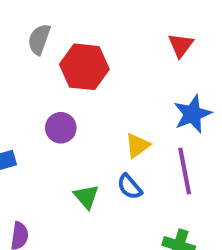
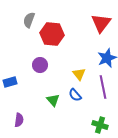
red triangle: (181, 45) -> (101, 23), size x1.5
yellow triangle: (137, 145) -> (79, 74), turned -32

